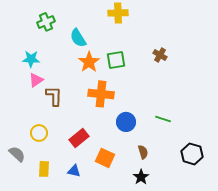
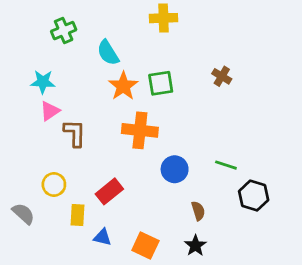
black hexagon: (192, 154) -> (254, 196), moved
orange square: (105, 158) -> (145, 246), moved
yellow rectangle: (44, 169) -> (77, 215), moved

